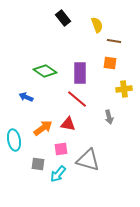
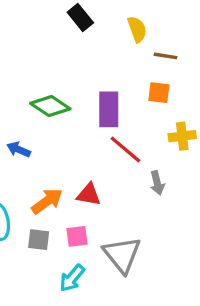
red line: (77, 99) -> (125, 149), moved
gray triangle: (88, 160) -> (122, 255), turned 35
gray square: (38, 164) -> (39, 240), moved

